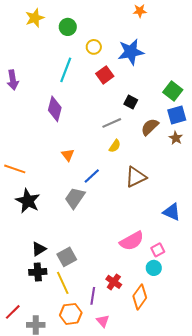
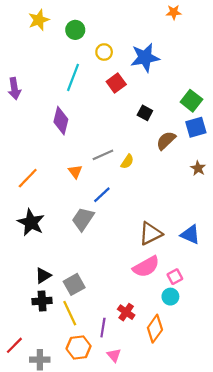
orange star: (140, 11) -> (174, 12), moved
gray line: (112, 123) -> (103, 155), moved
brown star: (176, 138) -> (198, 168), moved
orange line: (15, 169) -> (28, 178), moved, turned -65
brown triangle: (136, 177) -> (150, 233), moved

